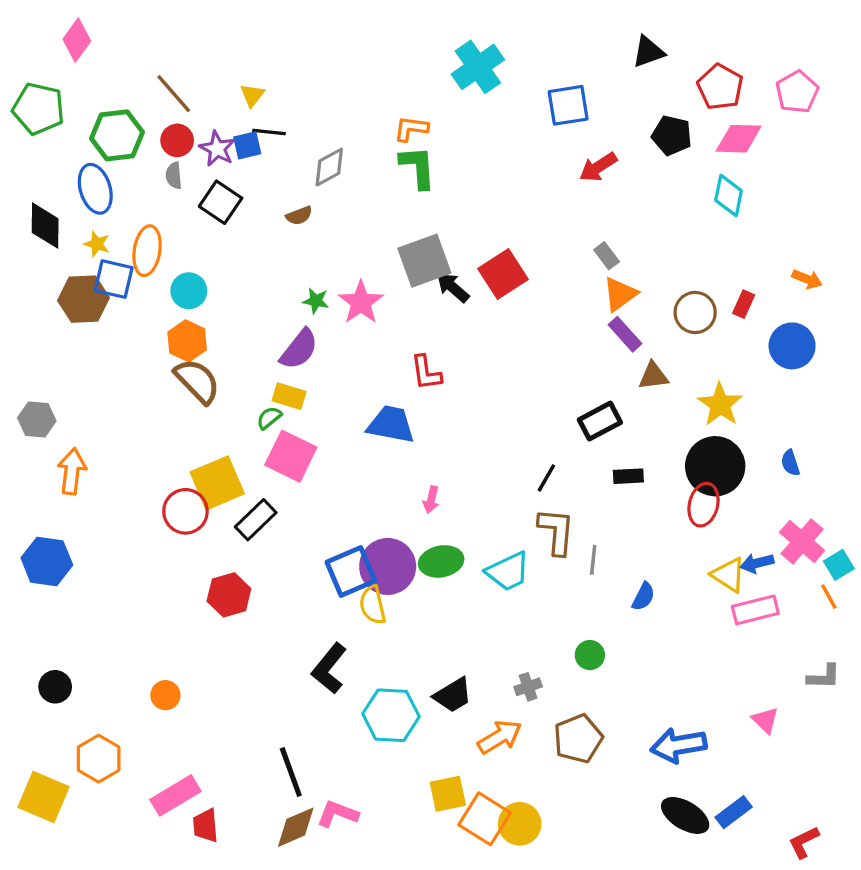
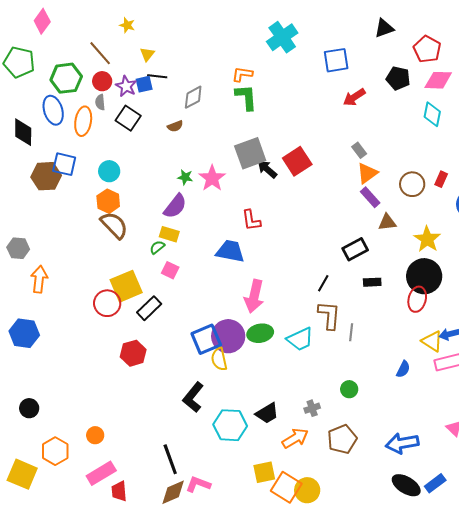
yellow star: (97, 244) -> (127, 25), moved
orange ellipse: (147, 251) -> (83, 121), moved
pink square: (291, 456) -> (170, 270), size x0.6
pink arrow: (431, 500) -> (254, 296), size x2.0
blue semicircle: (643, 597) -> (403, 369), moved
orange circle: (165, 695) -> (95, 435), moved

